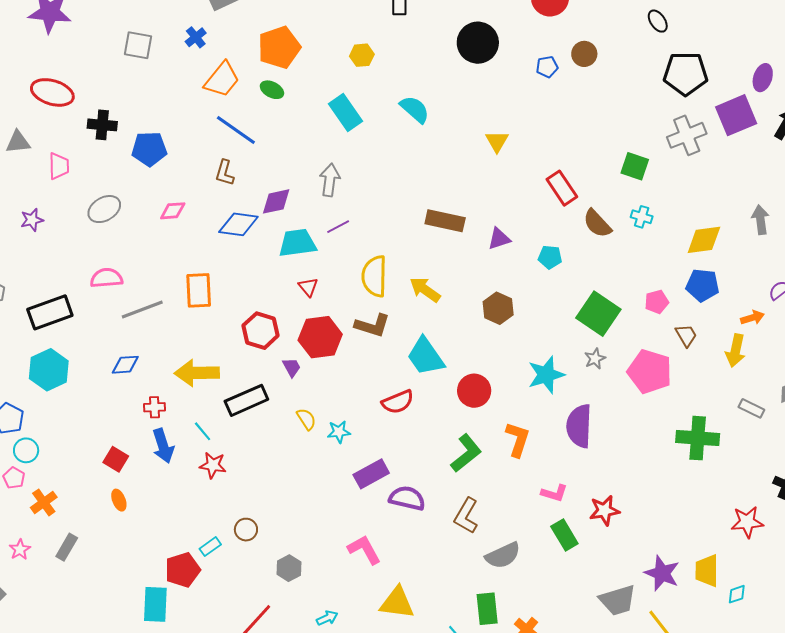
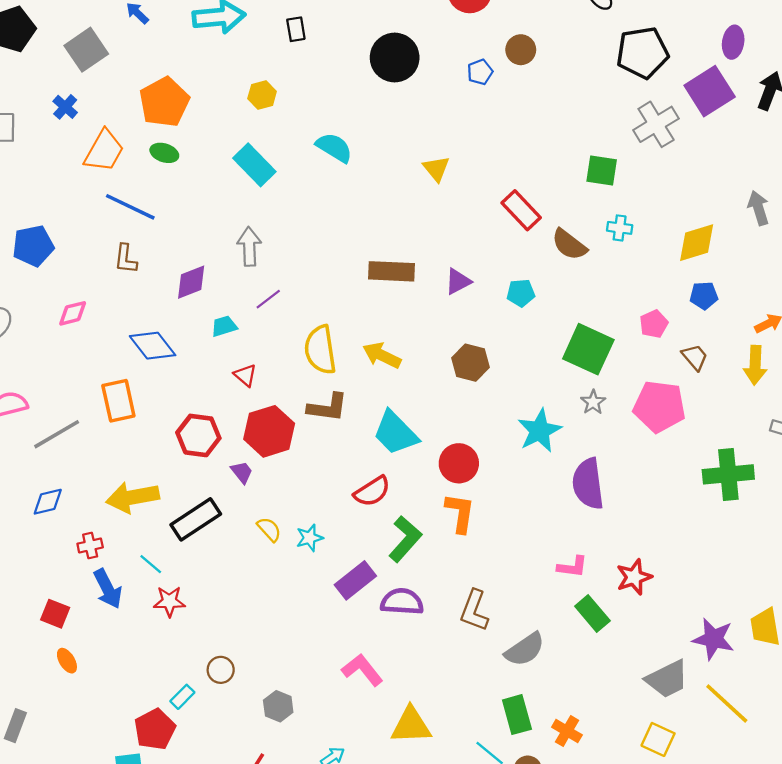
blue diamond: (238, 224) -> (153, 346), moved, turned 54
cyan trapezoid: (297, 243) -> (224, 326), size x0.6
blue pentagon: (703, 285) -> (704, 296), size x0.7
orange L-shape: (518, 439) -> (460, 513), moved
green L-shape: (466, 453) -> (405, 539), moved

